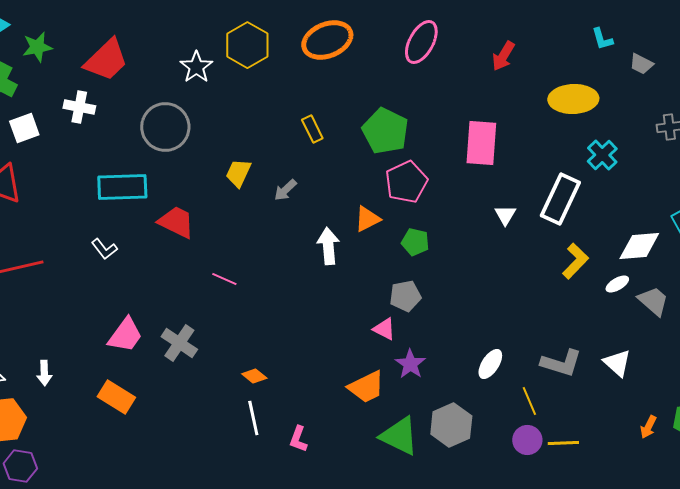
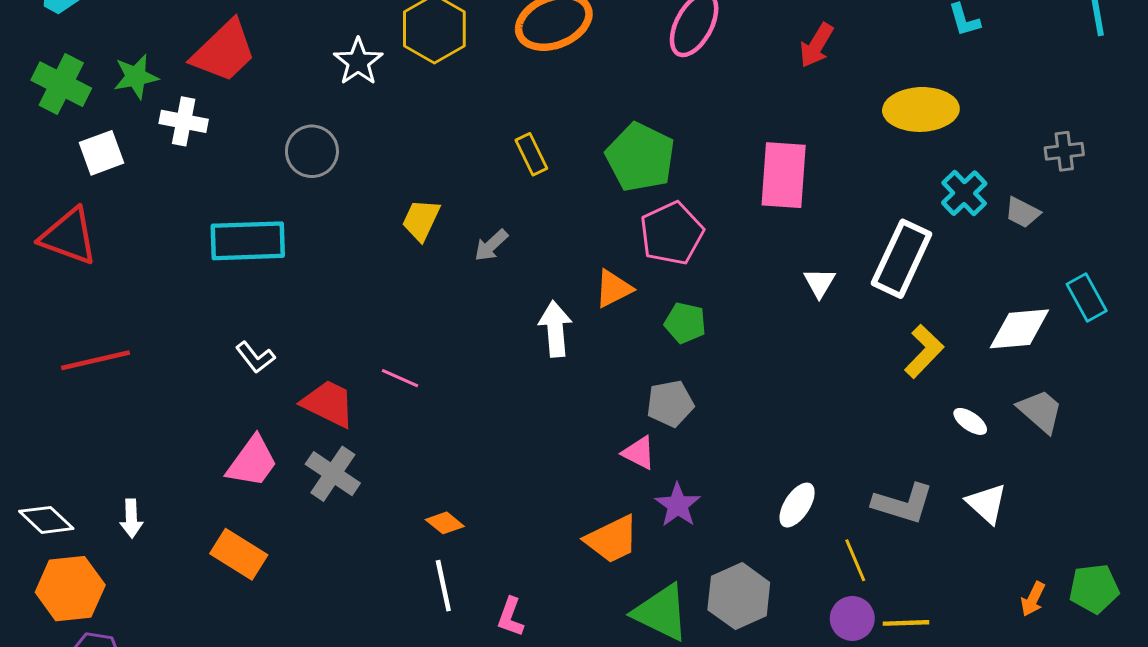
green star: (37, 47) -> (136, 77), moved
gray trapezoid: (641, 64) -> (1022, 212), moved
gray circle: (165, 127) -> (312, 151), size x0.7
red trapezoid: (176, 222) -> (328, 404), moved
white L-shape: (104, 249) -> (255, 357), moved
white ellipse: (617, 284) -> (970, 421), moved, turned 65

